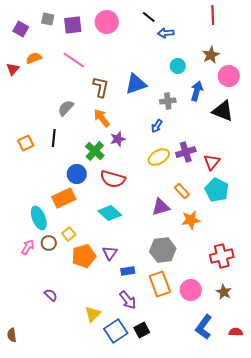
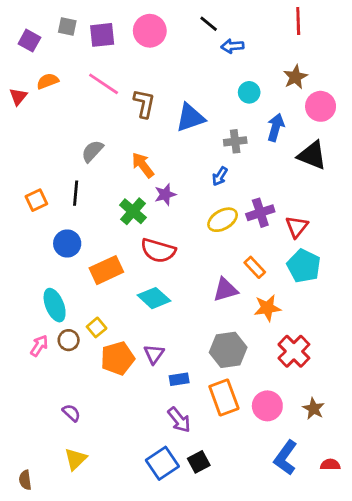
brown L-shape: (101, 87) -> (144, 104), moved
blue circle: (77, 174) -> (67, 244), moved
orange rectangle: (64, 198) -> (106, 270), moved
red cross: (222, 256) -> (294, 351), moved, turned -30
yellow triangle: (93, 314) -> (76, 459), moved
brown semicircle: (12, 335) -> (25, 480), moved

